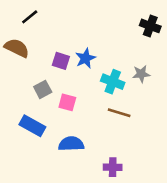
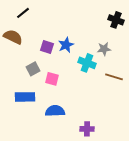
gray star: (141, 74) -> (104, 49), moved
brown line: (119, 113) -> (114, 77), moved
blue rectangle: (32, 126) -> (25, 97), turned -30

